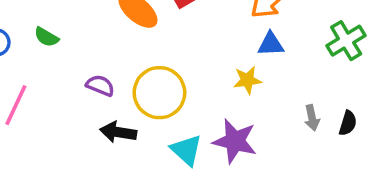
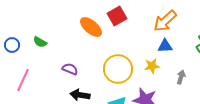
yellow circle: (159, 93) -> (118, 69), moved
gray arrow: (312, 118) -> (181, 77), moved, turned -152

